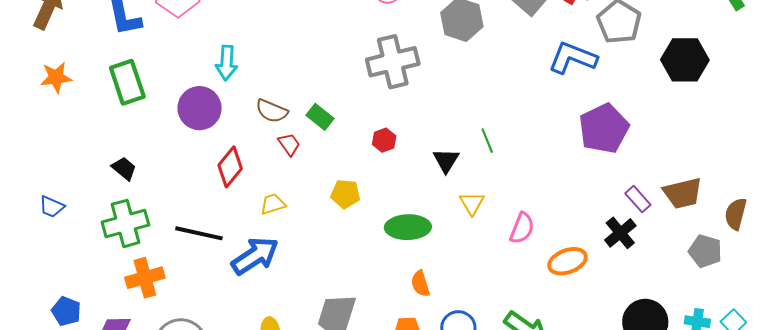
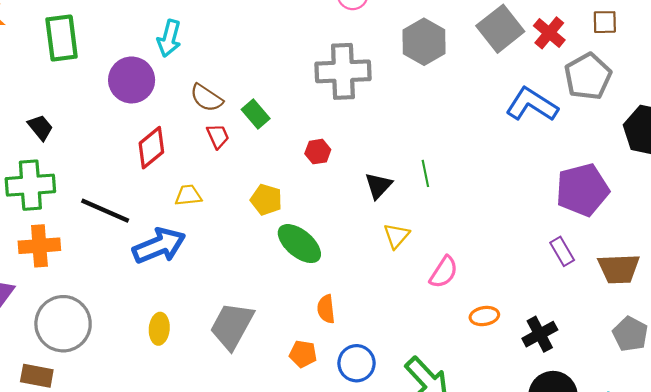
purple pentagon: (604, 129) -> (582, 190), moved
purple rectangle: (638, 199) -> (562, 251), moved
green ellipse: (408, 227) -> (299, 244), moved, turned 30
black cross: (620, 233) -> (540, 334), moved
orange ellipse: (568, 261) -> (484, 316), size x0.7

